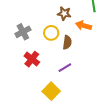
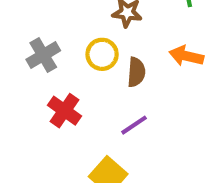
orange arrow: (84, 26) -> (186, 56), moved

